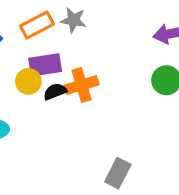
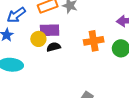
orange cross: (82, 85) -> (94, 41), moved

